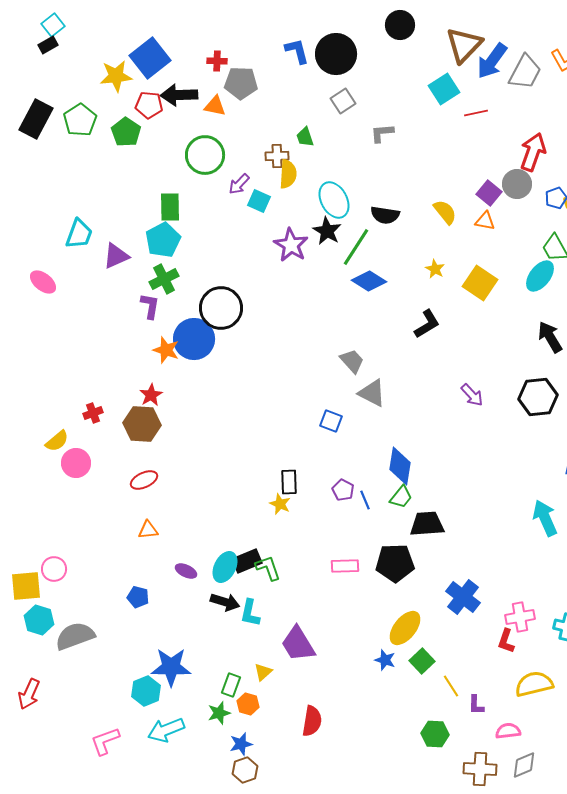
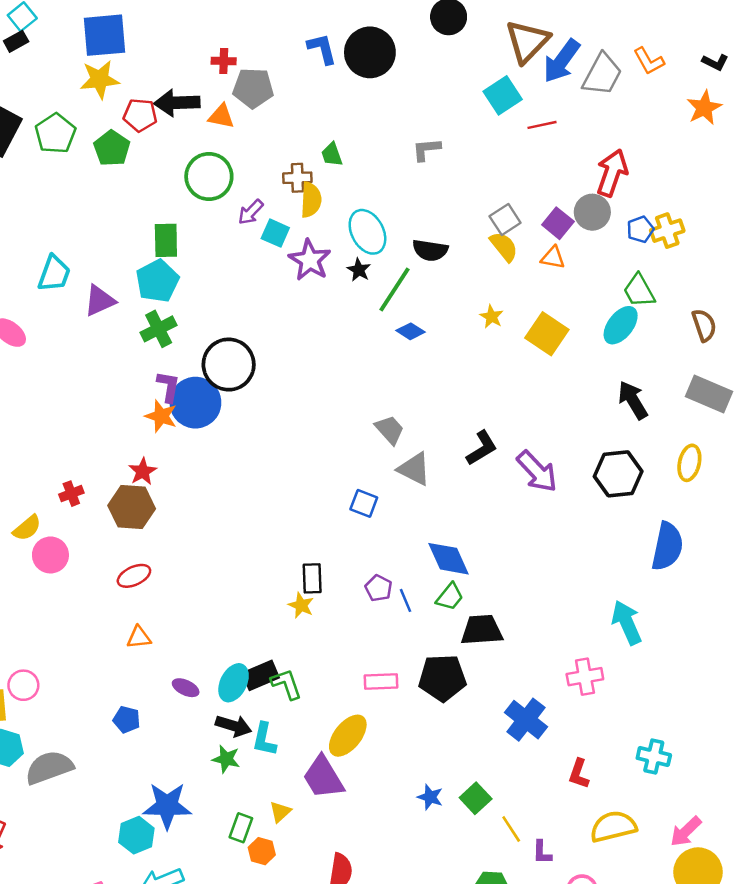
blue square: (150, 58) -> (104, 35), moved, turned 33
gray square: (343, 101) -> (505, 220), moved
black star: (327, 231) -> (359, 270), size x0.7
purple star: (291, 245) -> (310, 260), moved
blue diamond: (369, 281) -> (410, 331), size x0.7
purple L-shape: (150, 306) -> (168, 387), moved
black L-shape: (427, 324) -> (482, 448), moved
purple arrow: (472, 395) -> (537, 471), size x1.5
blue diamond: (400, 466) -> (449, 559), turned -33
pink cross: (520, 617) -> (585, 677), moved
yellow ellipse: (405, 628) -> (348, 736), moved
green star: (219, 713) -> (226, 759), moved, turned 30

